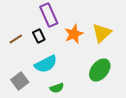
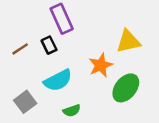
yellow triangle: (102, 33) -> (128, 41), turned 30
orange star: (74, 34) -> (101, 65), moved

